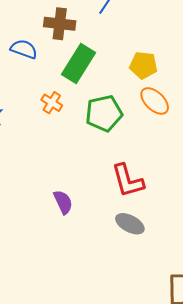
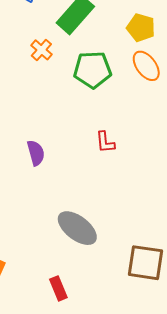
red L-shape: (128, 181) -> (105, 142), size x0.6
gray ellipse: (130, 224) -> (77, 228), moved, size x1.4

